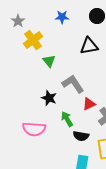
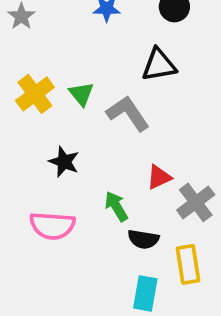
yellow cross: (33, 40) -> (35, 94), moved
gray L-shape: (73, 84) -> (128, 113), moved
black star: (49, 98) -> (64, 162), moved

